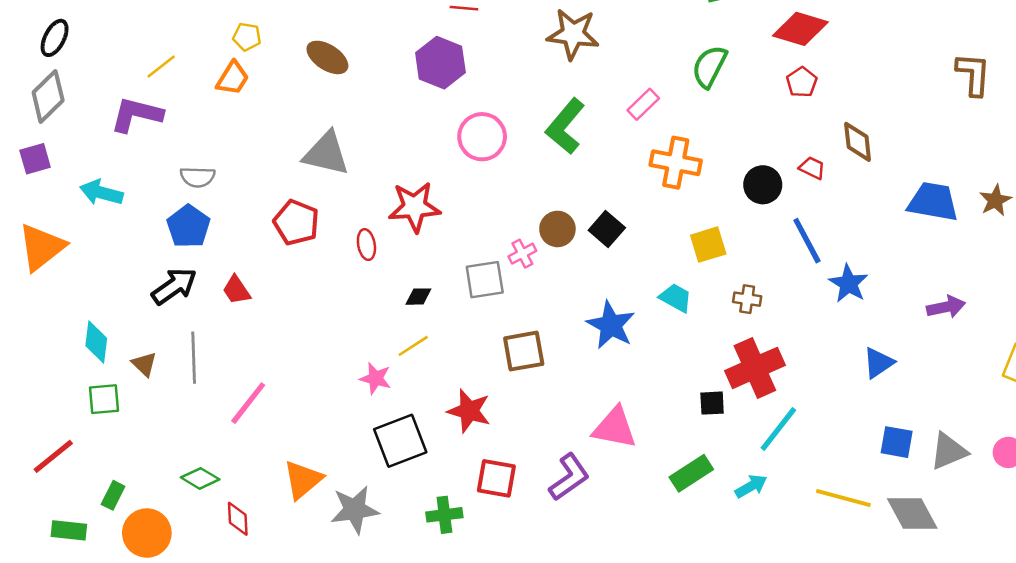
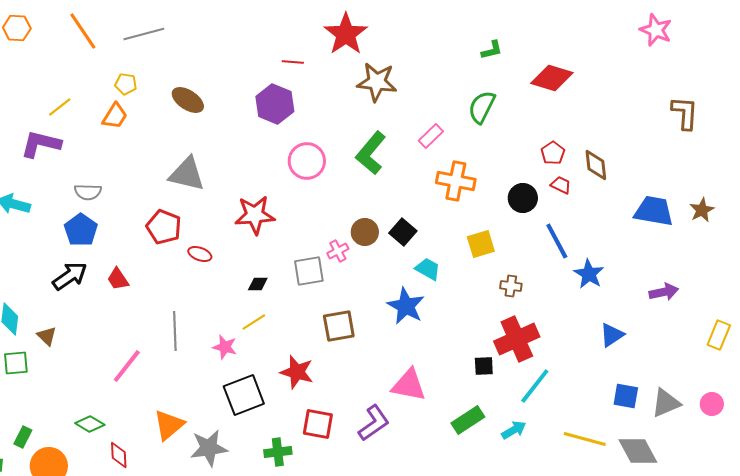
red pentagon: (802, 82) -> (553, 153), moved
red ellipse: (366, 245) -> (200, 254), moved, turned -60
cyan trapezoid: (676, 298) -> (428, 269), moved
gray line: (194, 358) -> (175, 331), moved

